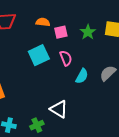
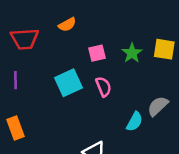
orange semicircle: (43, 22) -> (67, 25), moved, turned 144
cyan semicircle: (82, 76) -> (135, 122), moved

